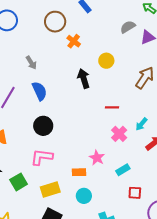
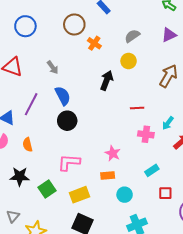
gray semicircle: (128, 27) -> (132, 36), moved
black arrow: (84, 79) -> (107, 80), turned 42
black circle: (43, 126) -> (67, 121), moved
pink cross: (119, 134) -> (146, 134), turned -35
pink star: (97, 158) -> (113, 153), moved
cyan circle: (84, 196) -> (125, 195), moved

